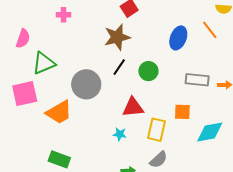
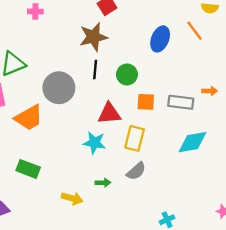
black line: (119, 67) -> (95, 70), turned -30
gray rectangle: (197, 80) -> (181, 102), moved
orange square: (182, 112) -> (146, 102), moved
cyan star: (120, 134) -> (94, 143), size x1.5

